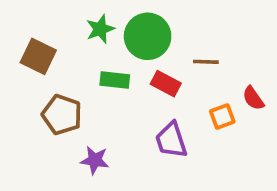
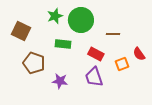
red rectangle: (166, 84) -> (96, 54), moved
purple star: (95, 160) -> (60, 81), moved

